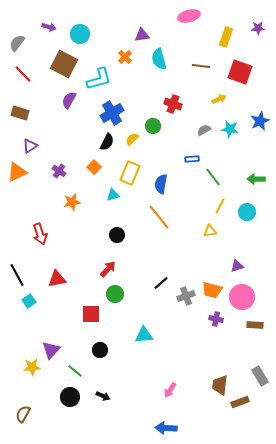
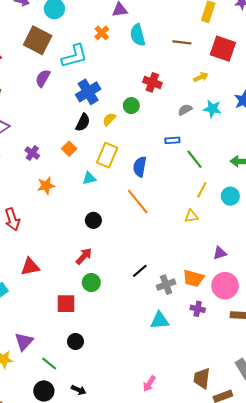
cyan triangle: (144, 335) -> (160, 320), moved

